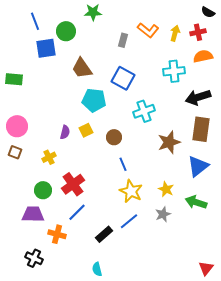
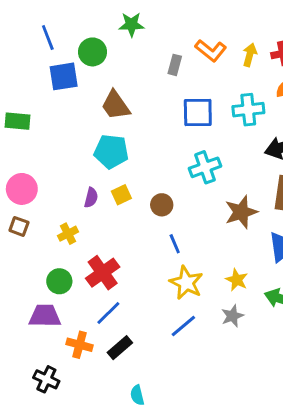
blue square: (123, 78) -> (198, 113), moved, turned -30
cyan pentagon: (94, 100) -> (111, 151), moved
black rectangle: (104, 234) -> (120, 348), moved

